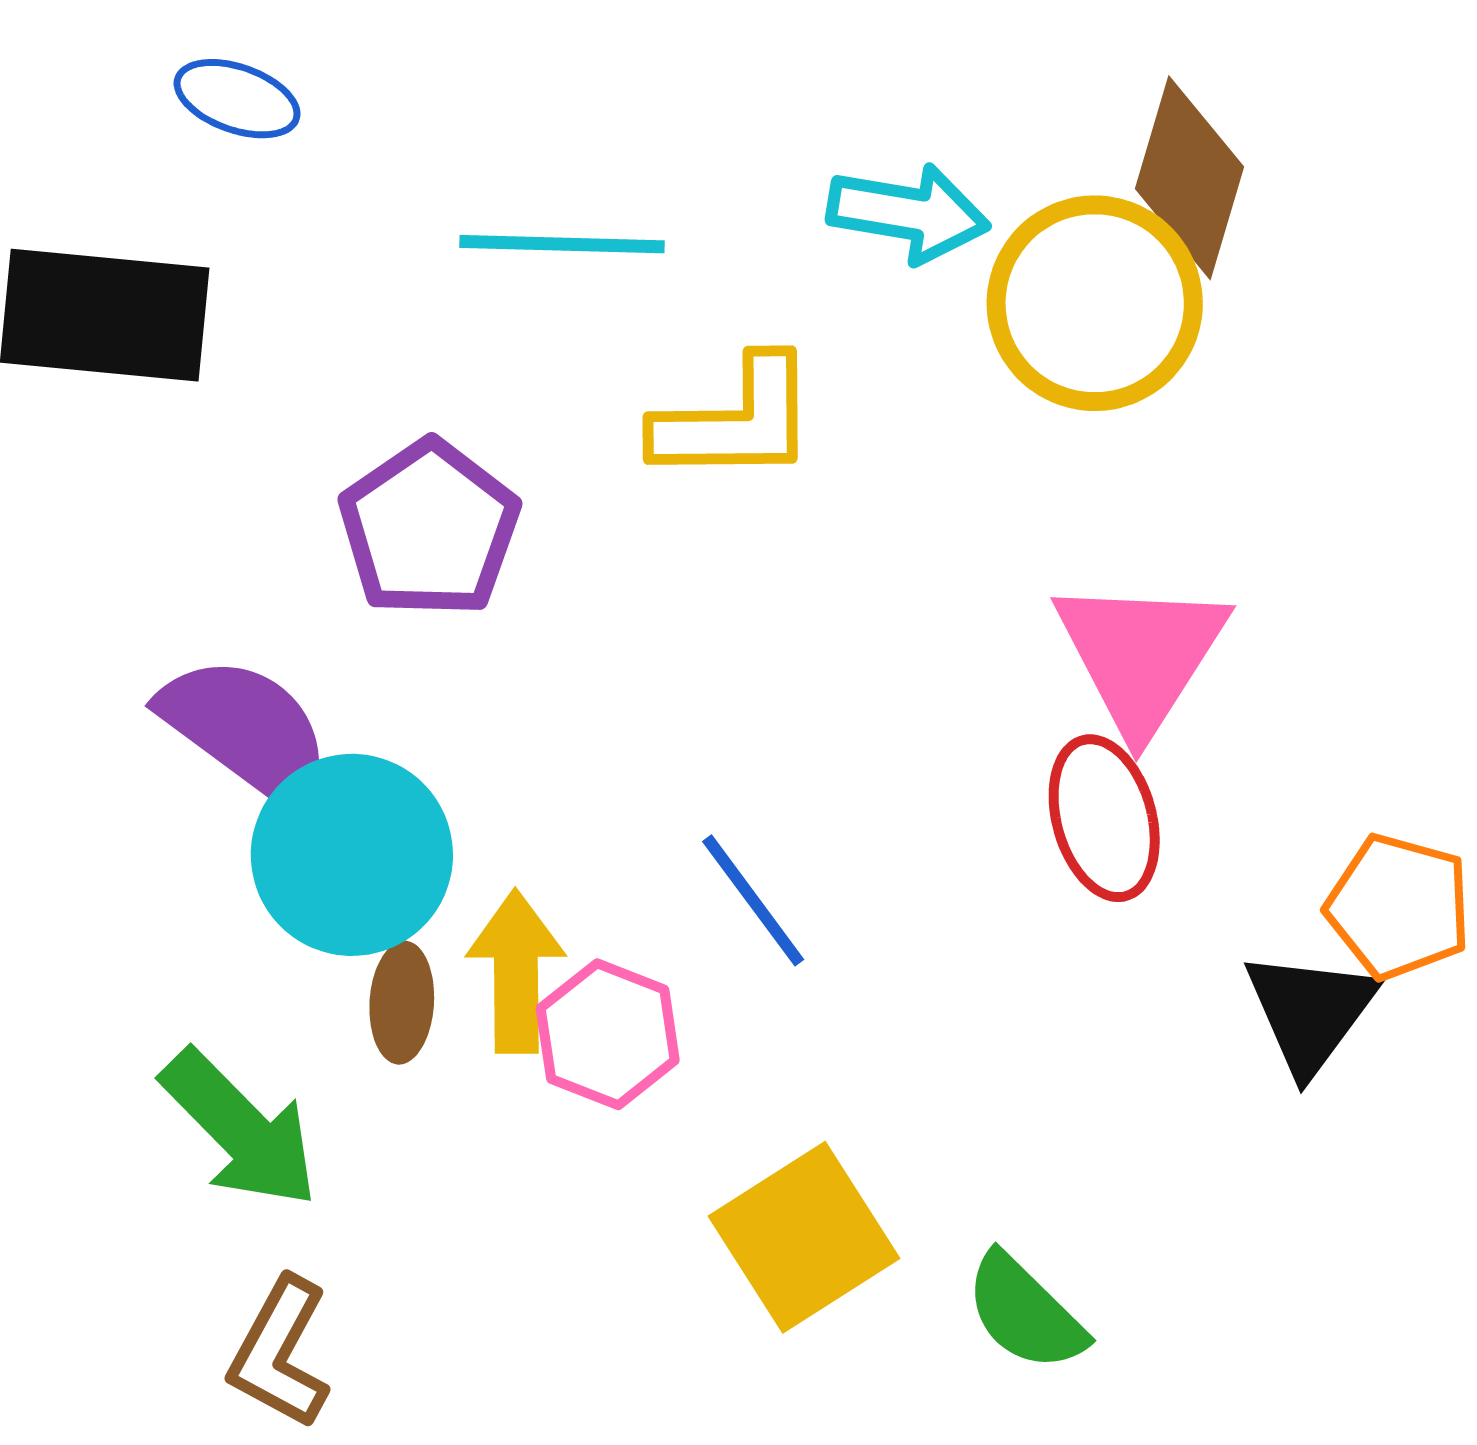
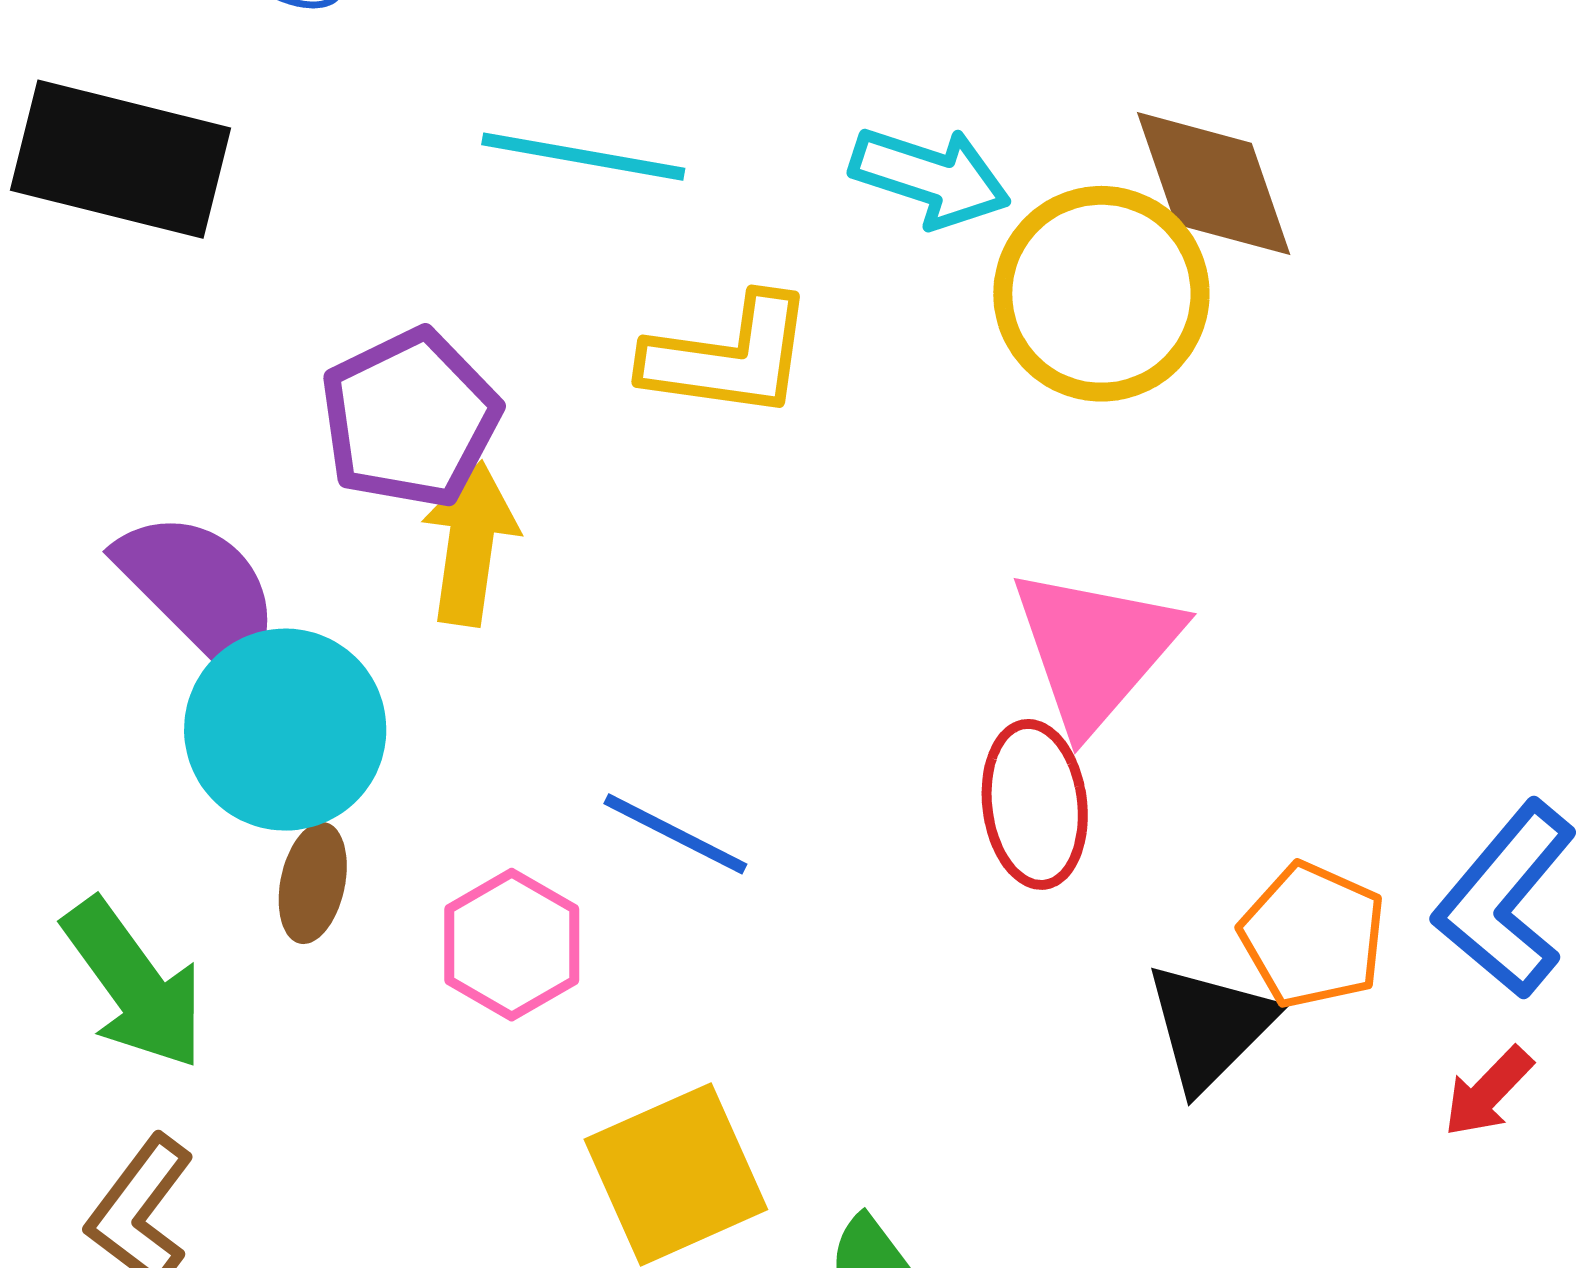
brown diamond: (1189, 178) -> (1214, 184), turned -44
blue line: (753, 900) -> (675, 834), turned -35
yellow arrow: (516, 972) -> (470, 544), moved

